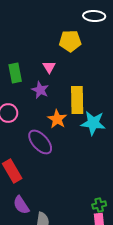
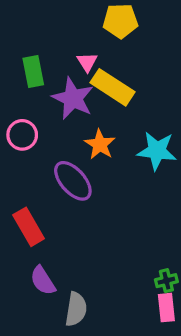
purple star: (40, 90) -> (73, 98), size x1.5
yellow rectangle: (77, 100) -> (113, 87), moved, turned -56

